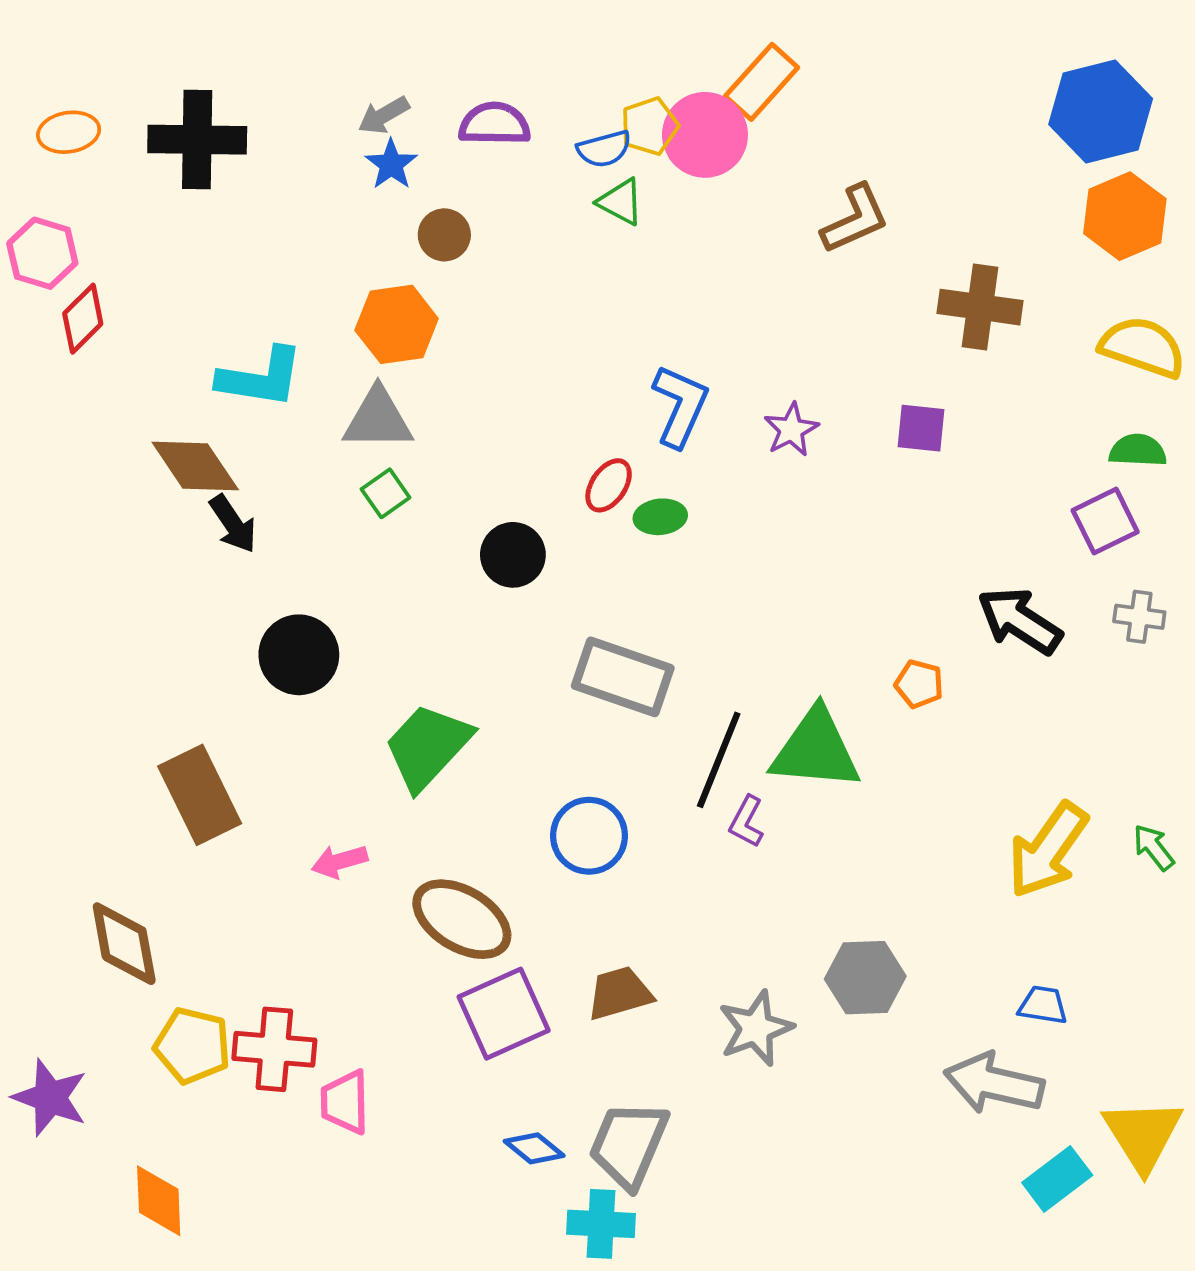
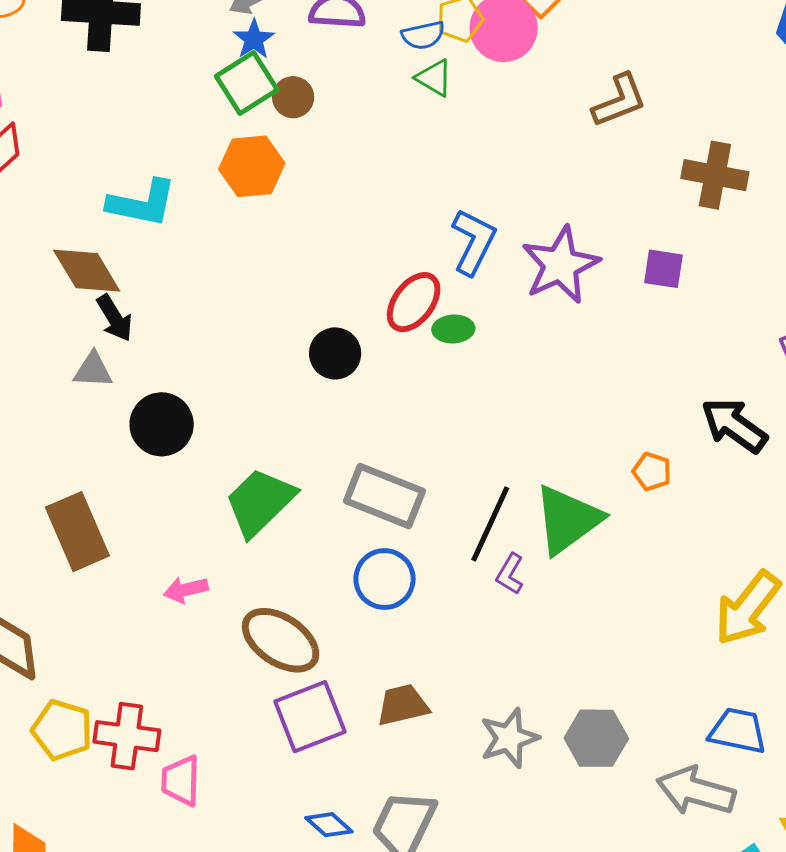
gray triangle: (378, 419) -> (93, 370), moved, size x0.7
purple star: (791, 430) -> (561, 265), size x1.8
red ellipse: (609, 485) -> (414, 302), size x1.4
green square: (386, 493) -> (247, 83), moved, size x1.6
gray rectangle: (623, 677) -> (384, 496), moved
green triangle: (816, 750) -> (568, 520), turned -44
gray hexagon: (865, 978) -> (596, 738), moved
blue trapezoid: (1043, 1005) -> (738, 731), size x1.5

